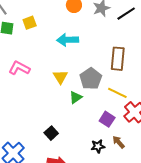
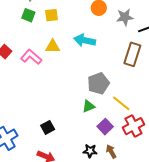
brown rectangle: (118, 59) -> (132, 54), moved
yellow triangle: (60, 77) -> (53, 46), moved, turned 49
green triangle: (76, 97) -> (89, 106), moved

